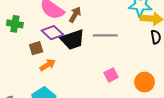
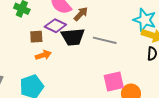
purple diamond: (53, 33) -> (55, 26), turned -30
pink square: (111, 75) -> (114, 81), moved, size x1.5

